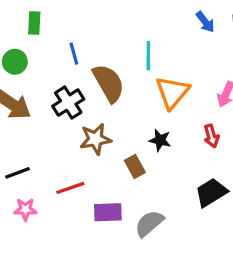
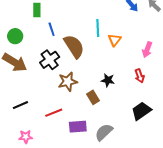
green rectangle: (34, 23) -> (37, 10), moved
orange triangle: (172, 92) -> (115, 40), moved, size x0.6
pink star: (25, 209) -> (26, 137), moved

